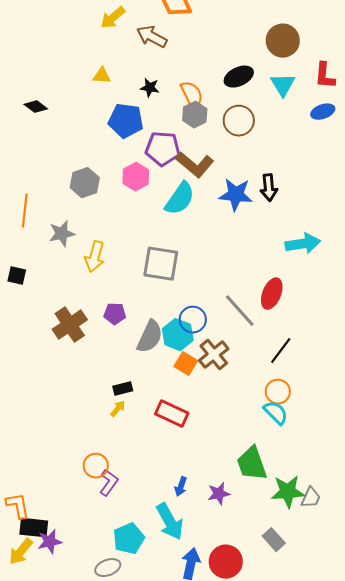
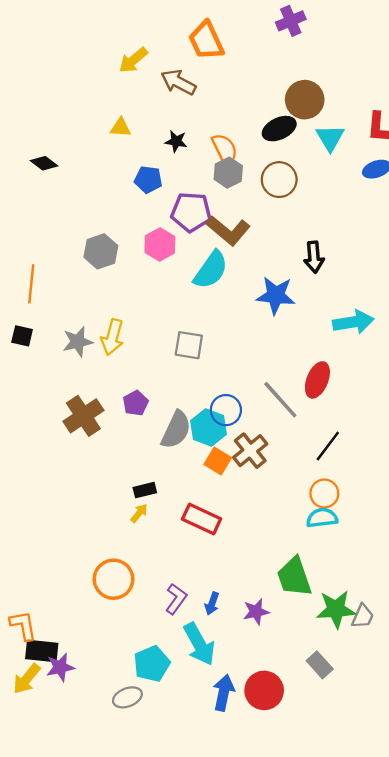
brown circle: (283, 41) -> (305, 100), moved
blue pentagon: (126, 121) -> (148, 180), size x0.7
blue star: (236, 195) -> (276, 295), moved
gray star: (62, 234) -> (78, 342), moved
gray square: (161, 264) -> (189, 345), size x0.7
black square: (17, 276) -> (22, 336), moved
purple pentagon: (115, 314) -> (136, 403), turned -30
cyan semicircle: (276, 413) -> (322, 518), turned -52
orange circle: (96, 466) -> (114, 579), size x1.4
purple L-shape: (109, 483) -> (176, 599), moved

